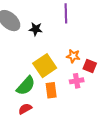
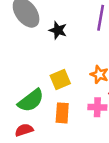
yellow square: (45, 66) -> (60, 80), size x0.7

